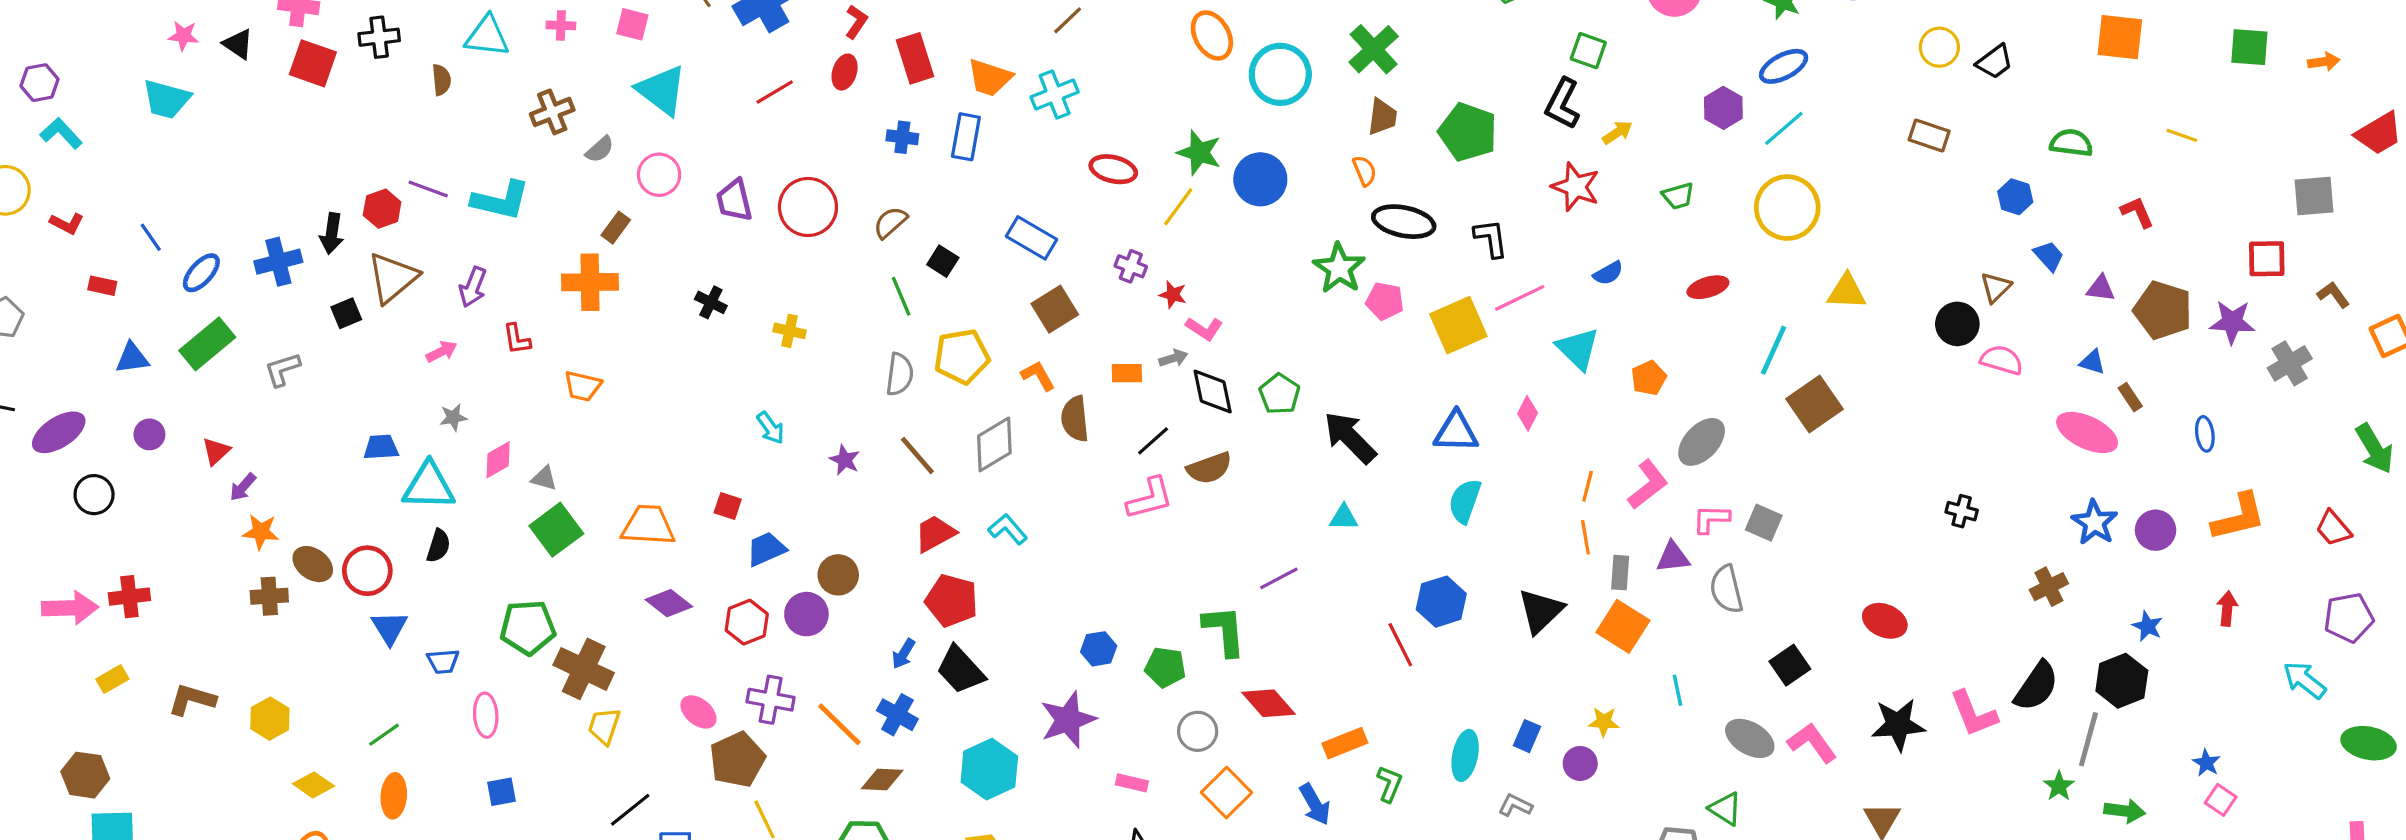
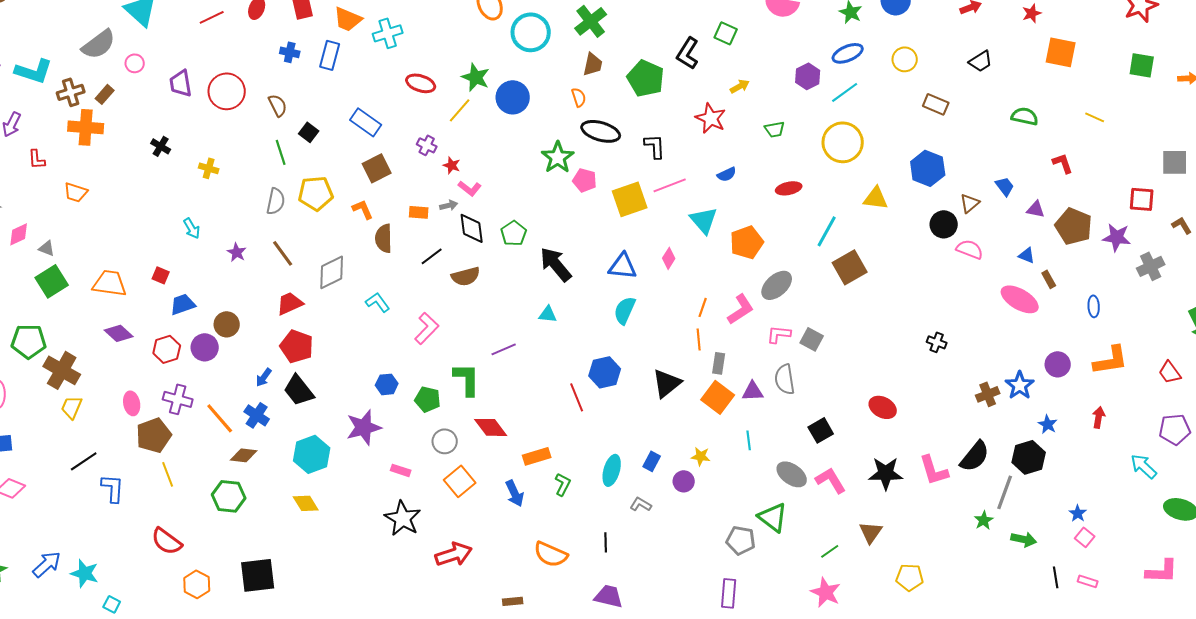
yellow circle: (1939, 47) -> (905, 59), moved
black L-shape: (1562, 104) -> (688, 53), moved
brown cross: (552, 112) -> (71, 92), moved
gray semicircle: (600, 149) -> (99, 44), size x1.8
pink circle: (659, 175) -> (135, 63), size x0.7
blue hexagon: (2015, 197) -> (928, 168), moved, size x1.6
brown semicircle: (890, 222) -> (278, 105), turned 100
orange pentagon: (1649, 378) -> (747, 242), size x1.5
gray diamond: (994, 444) -> (332, 272), moved
pink L-shape: (1150, 498) -> (427, 328), moved, turned -36
blue star: (2094, 522) -> (1020, 385), moved
cyan L-shape: (1008, 529) -> (378, 302), moved
purple triangle: (1673, 557) -> (753, 391), moved
pink ellipse: (698, 712) -> (132, 403), turned 35
green triangle: (1725, 809) -> (773, 517), size x1.4

